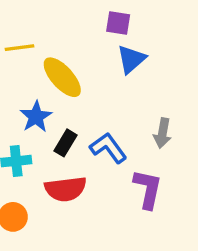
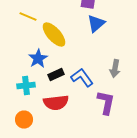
yellow line: (20, 48) -> (28, 16), turned 30
black rectangle: (66, 143) -> (56, 74), turned 35

